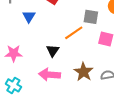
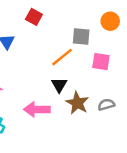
black triangle: (53, 51) -> (59, 85), moved

